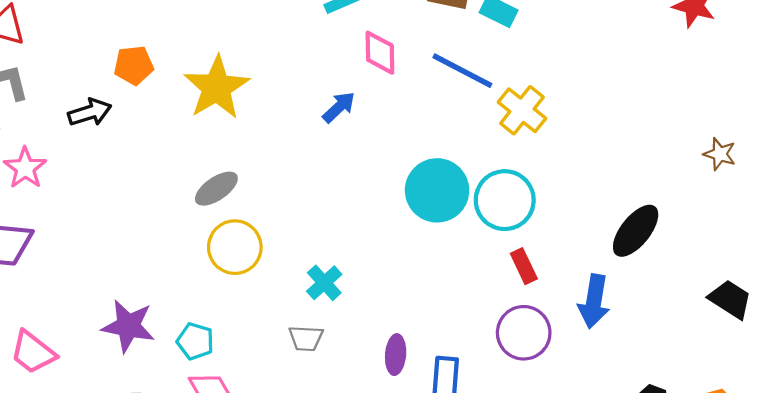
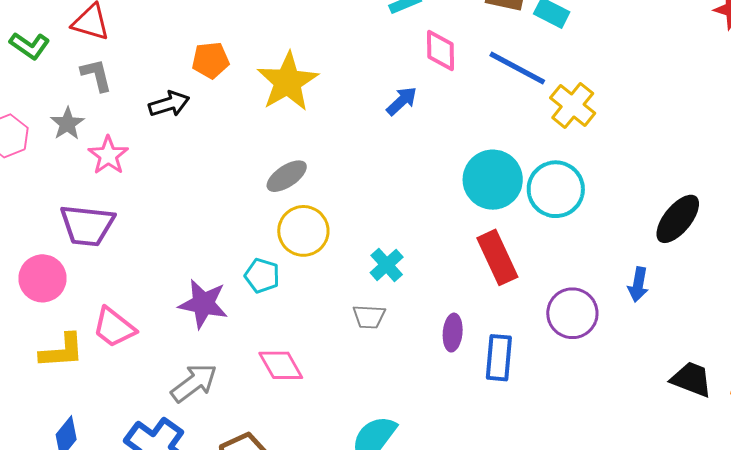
red rectangle: (524, 266) -> (497, 257), moved, size x1.6
blue arrow: (594, 301) -> (638, 285), size x0.7
cyan pentagon: (195, 341) -> (262, 276), moved

